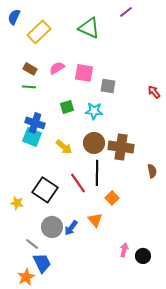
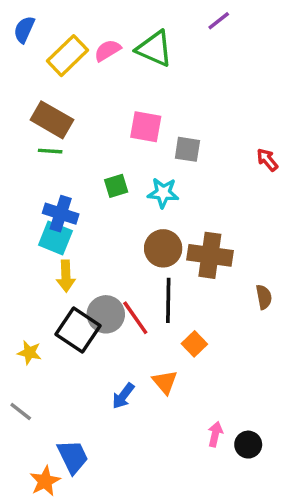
pink semicircle: (57, 68) -> (108, 50), moved
brown rectangle: (30, 69) -> (52, 120), size x1.6
yellow arrow: (64, 147) -> (66, 276), moved, turned 48
gray circle: (52, 227) -> (106, 314), moved
gray line: (32, 244) -> (21, 412), moved

